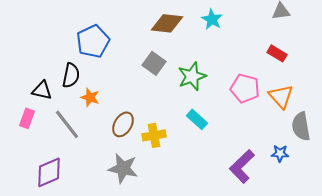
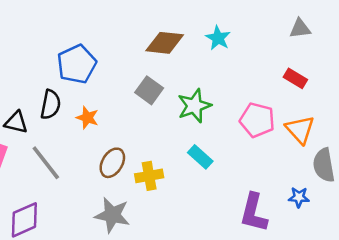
orange star: (90, 97) -> (87, 118), moved
purple L-shape: (242, 166) -> (254, 213), turned -32

